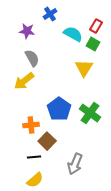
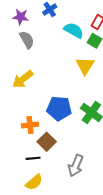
purple star: (27, 31) -> (21, 17), moved
gray semicircle: (32, 58) -> (27, 40), moved
blue pentagon: (59, 109) -> (59, 108), turned -30

